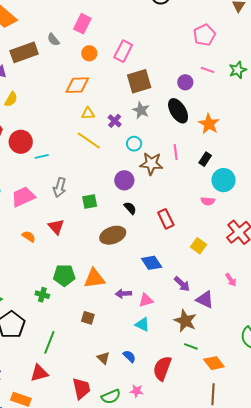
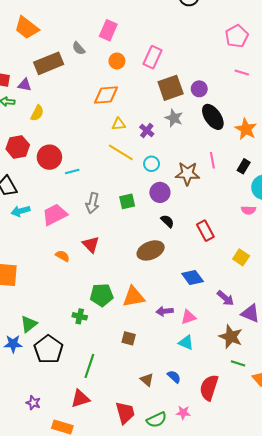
purple circle: (185, 82) -> (199, 89), moved
cyan circle: (134, 144) -> (152, 164), moved
green square: (90, 202) -> (127, 201), moved

